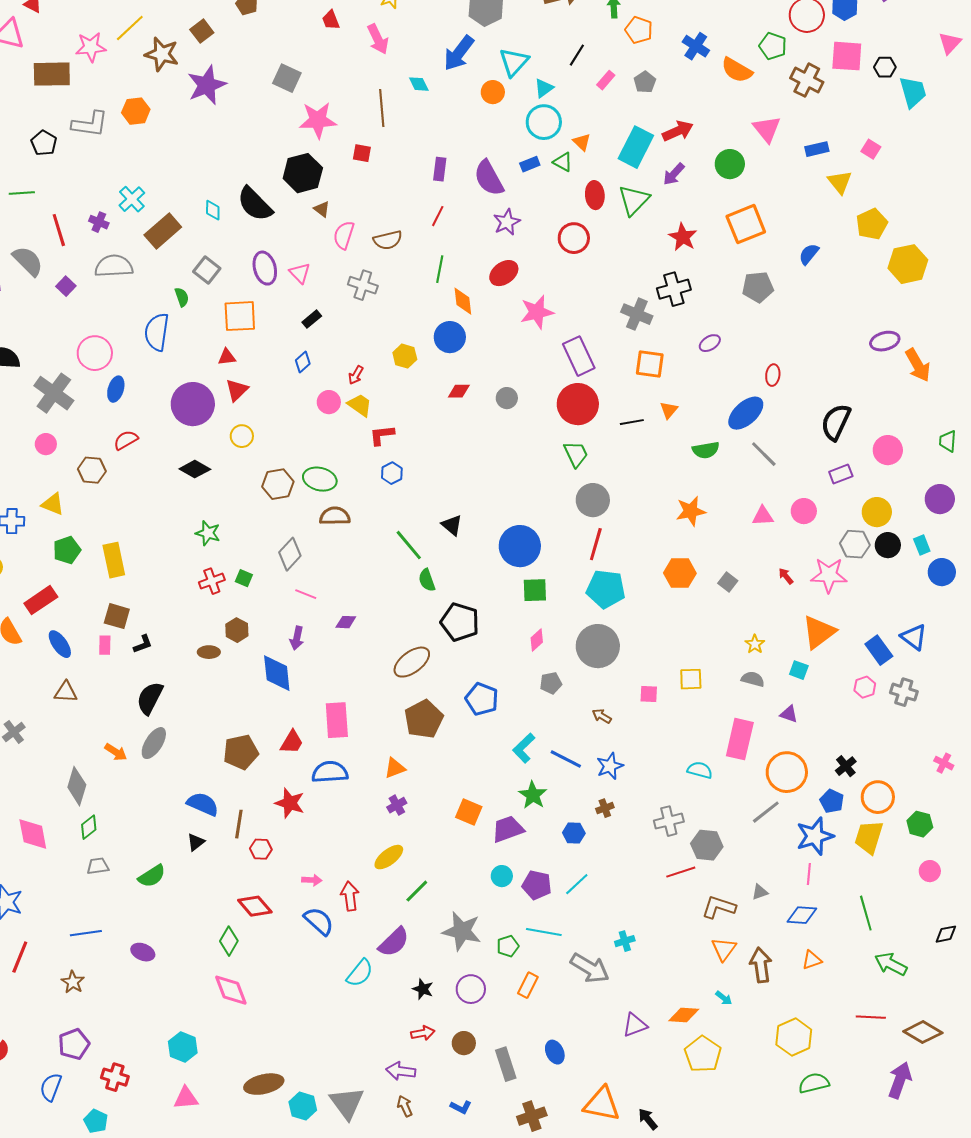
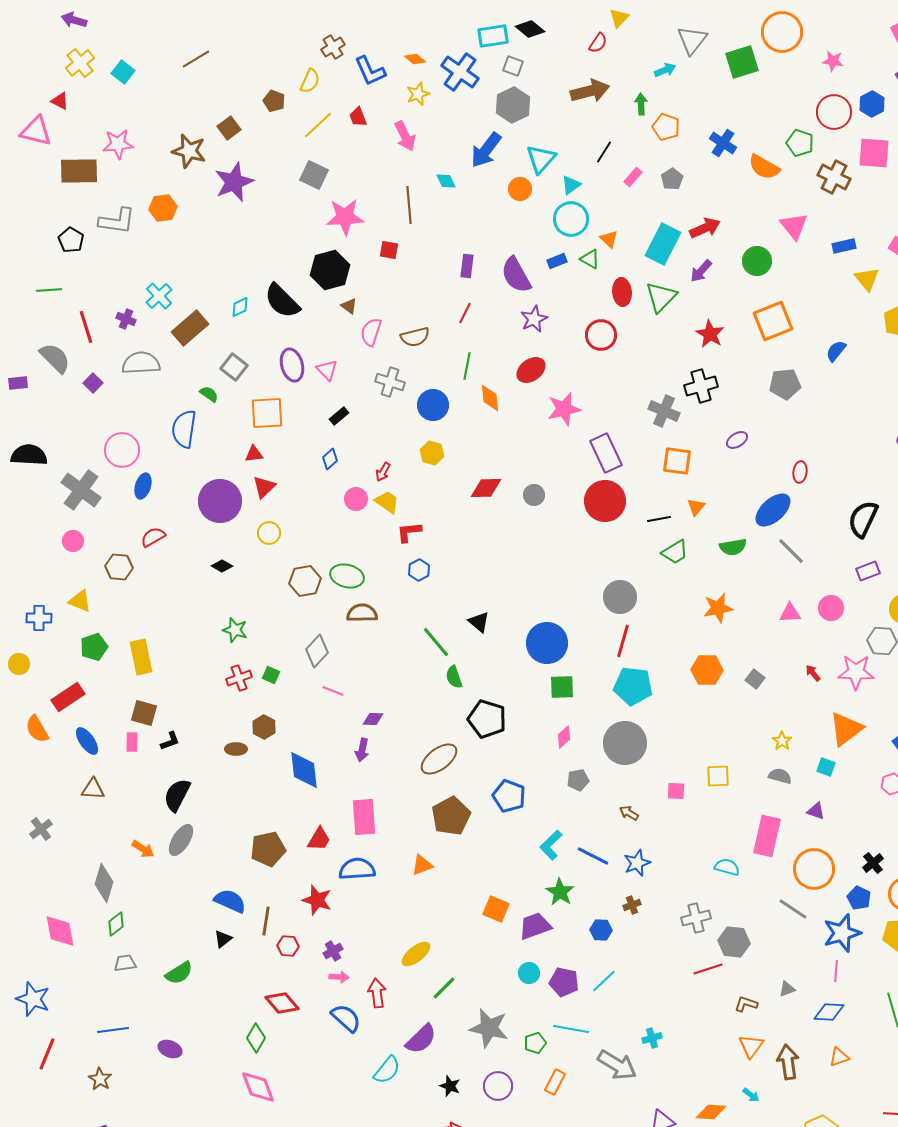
yellow line: (130, 28) -> (318, 125), moved
cyan diamond: (213, 210) -> (240, 307), turned 65
green semicircle: (182, 297) -> (209, 394), turned -36
blue circle: (450, 337) -> (433, 405), moved
red diamond: (459, 391) -> (486, 488), size x1.4
green trapezoid: (576, 454) -> (675, 552), moved, turned 84
black diamond: (195, 469) -> (222, 566), size x0.7
purple arrow: (297, 638) -> (362, 750), moved
purple cross: (397, 805) -> (333, 951), moved
gray line: (766, 812) -> (793, 909), turned 72
brown L-shape: (719, 907) -> (746, 1004), size x0.7

